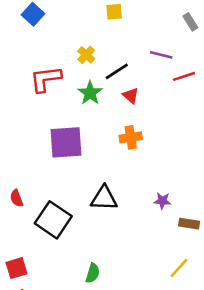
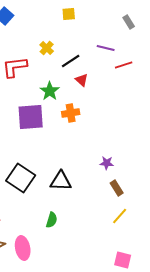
green star: (90, 93) -> (50, 91), moved
orange cross: (131, 137) -> (71, 113), moved
black triangle: (104, 198) -> (61, 181), moved
brown rectangle: (189, 224) -> (117, 188), moved, turned 49

